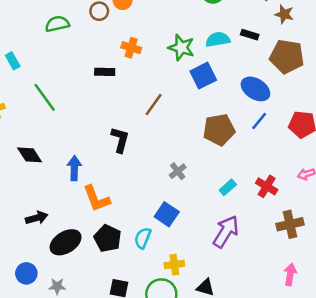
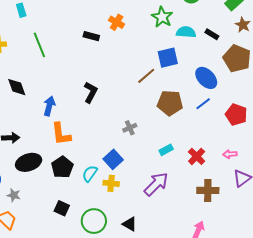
green star: (181, 48) -> (162, 17), moved
brown line: (154, 105) -> (146, 76), moved
yellow cross: (174, 265) -> (111, 183), moved

